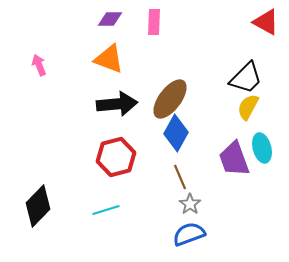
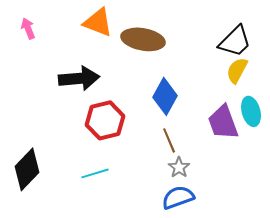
brown ellipse: (170, 99) -> (143, 39), moved, turned 63
black arrow: (117, 104) -> (79, 78), moved

